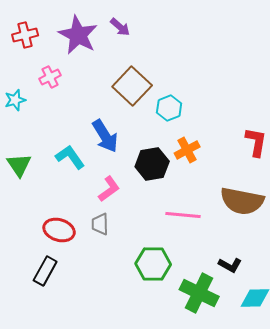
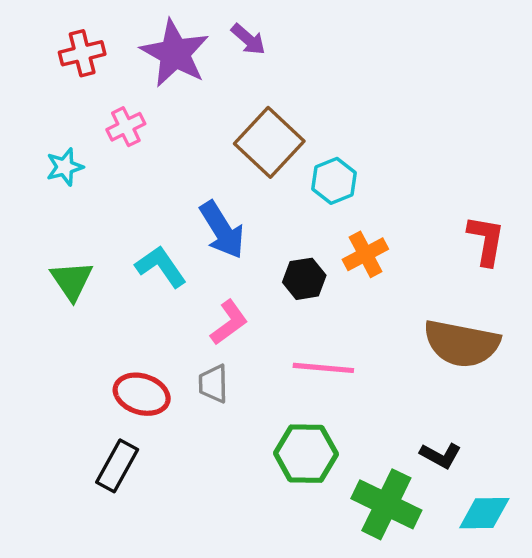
black hexagon: (152, 164) -> (304, 279), size x0.7
pink line: (183, 215) -> (323, 368), moved

